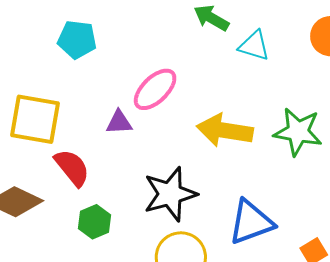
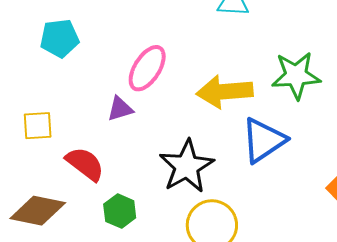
yellow square: (35, 119) -> (38, 126), size x0.6
blue triangle: (251, 222) -> (264, 140), moved

